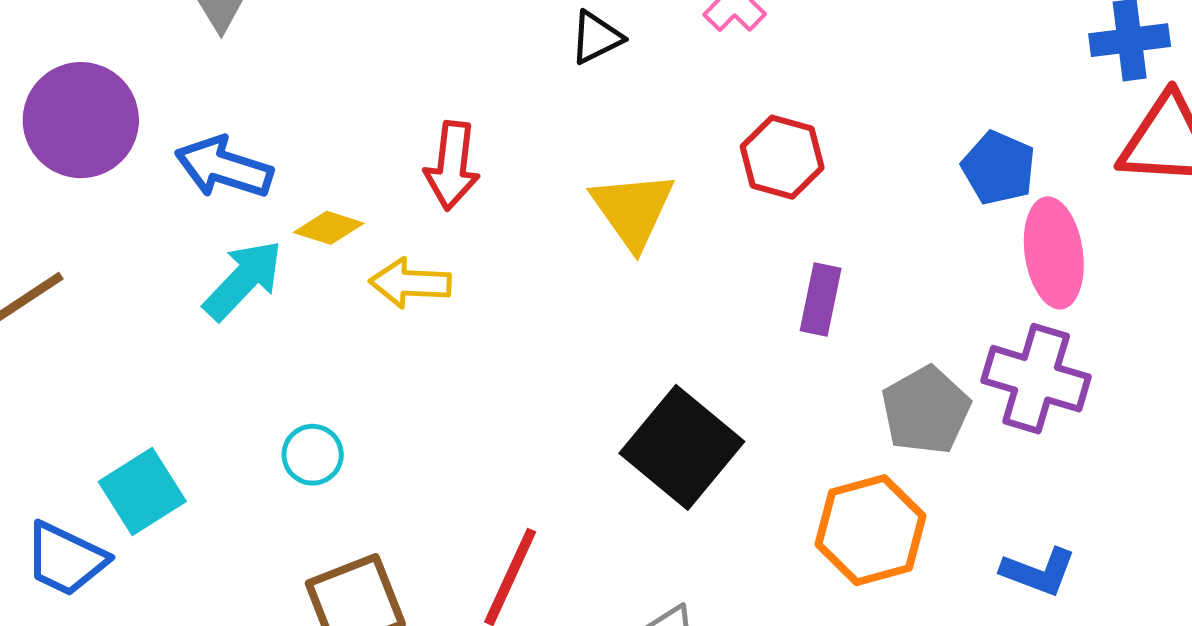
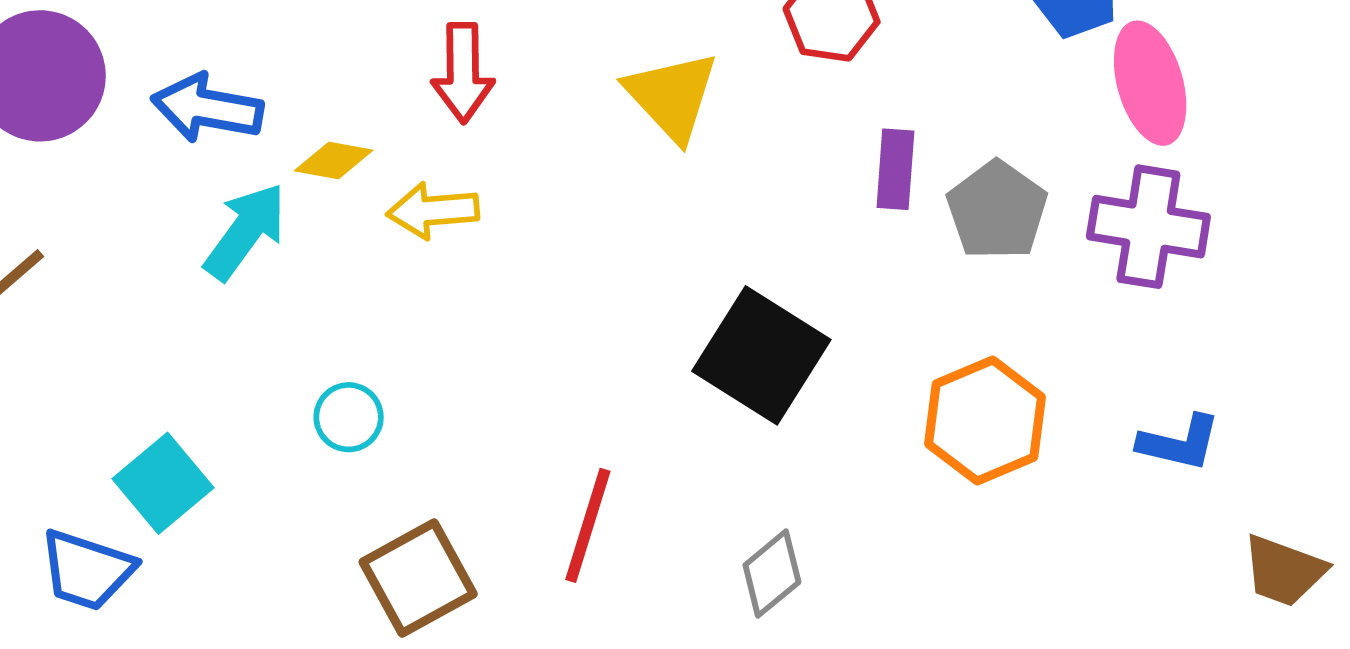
gray pentagon: (926, 410) -> (997, 210), moved

